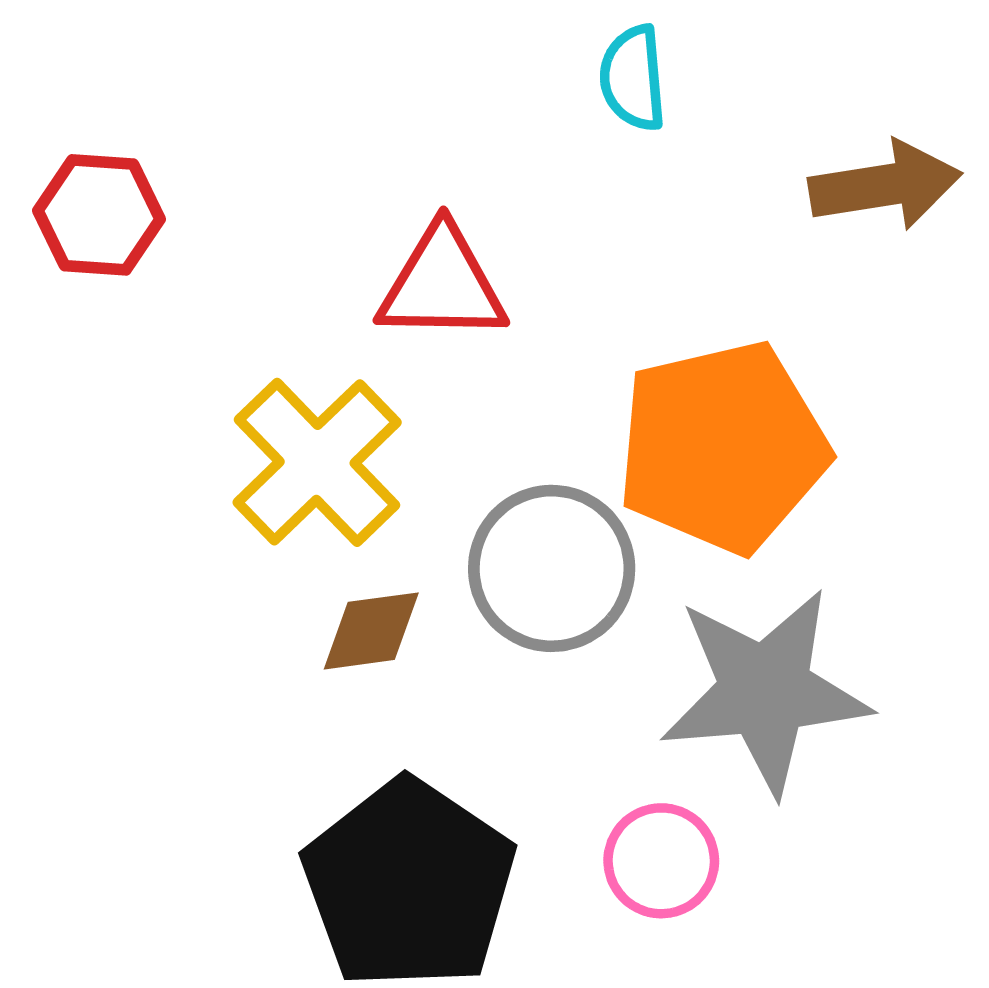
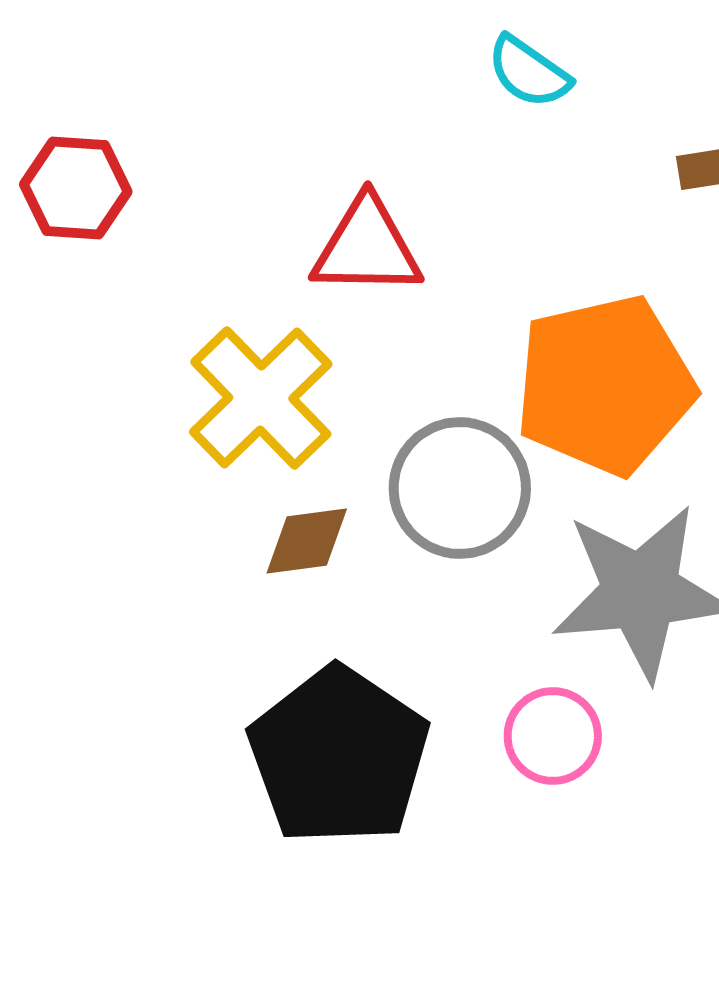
cyan semicircle: (633, 78) -> (529, 72), turned -50

